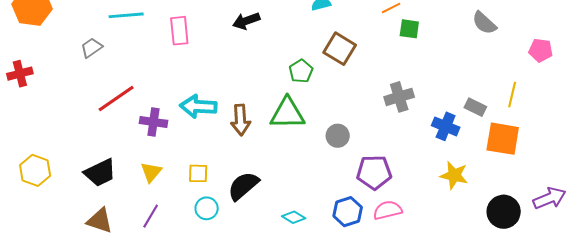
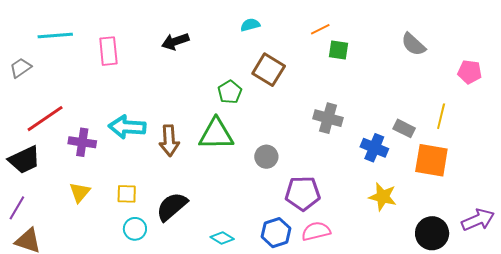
gray cross: (399, 97) -> (328, 118), turned 32
black trapezoid: (100, 173) -> (24, 160), moved
purple line: (151, 216) -> (17, 208), moved

